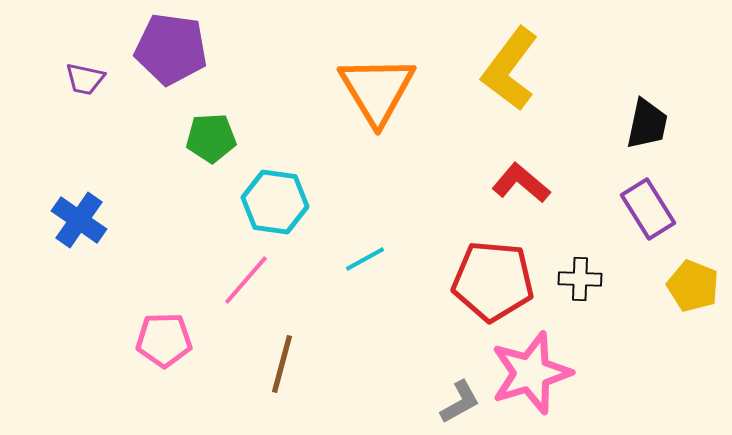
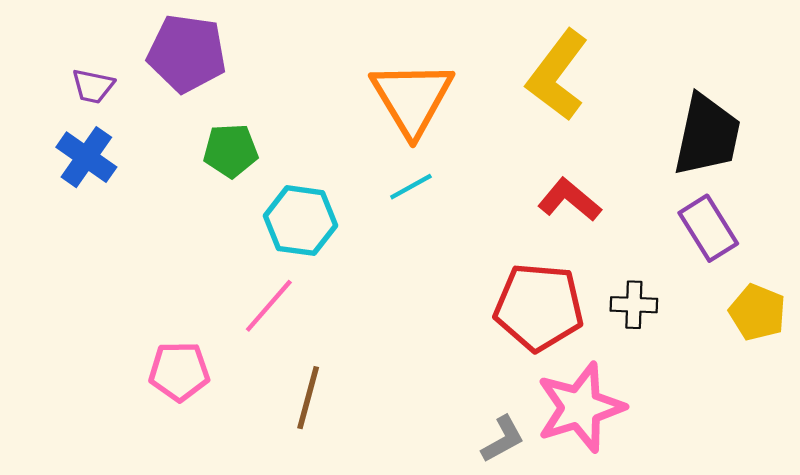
black trapezoid: (647, 124) -> (707, 135), size x1.5
blue cross: (79, 220) -> (86, 157), moved
cyan line: (365, 259) -> (411, 187), moved

